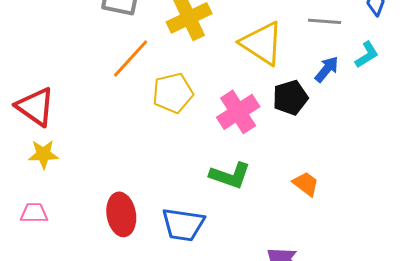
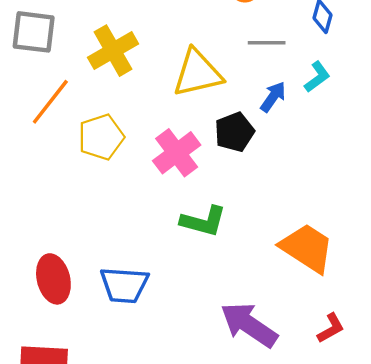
yellow triangle: (262, 43) -> (198, 73), turned -42
green L-shape: (230, 176) -> (203, 221), moved
orange trapezoid: (306, 184) -> (307, 248), moved, size x1.8

